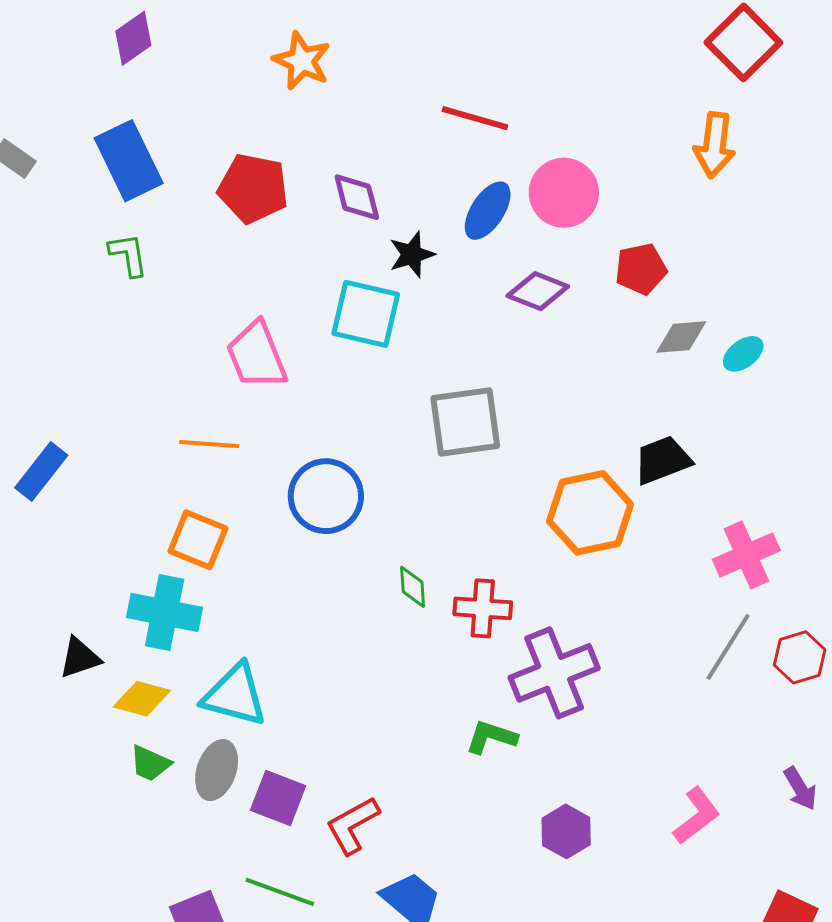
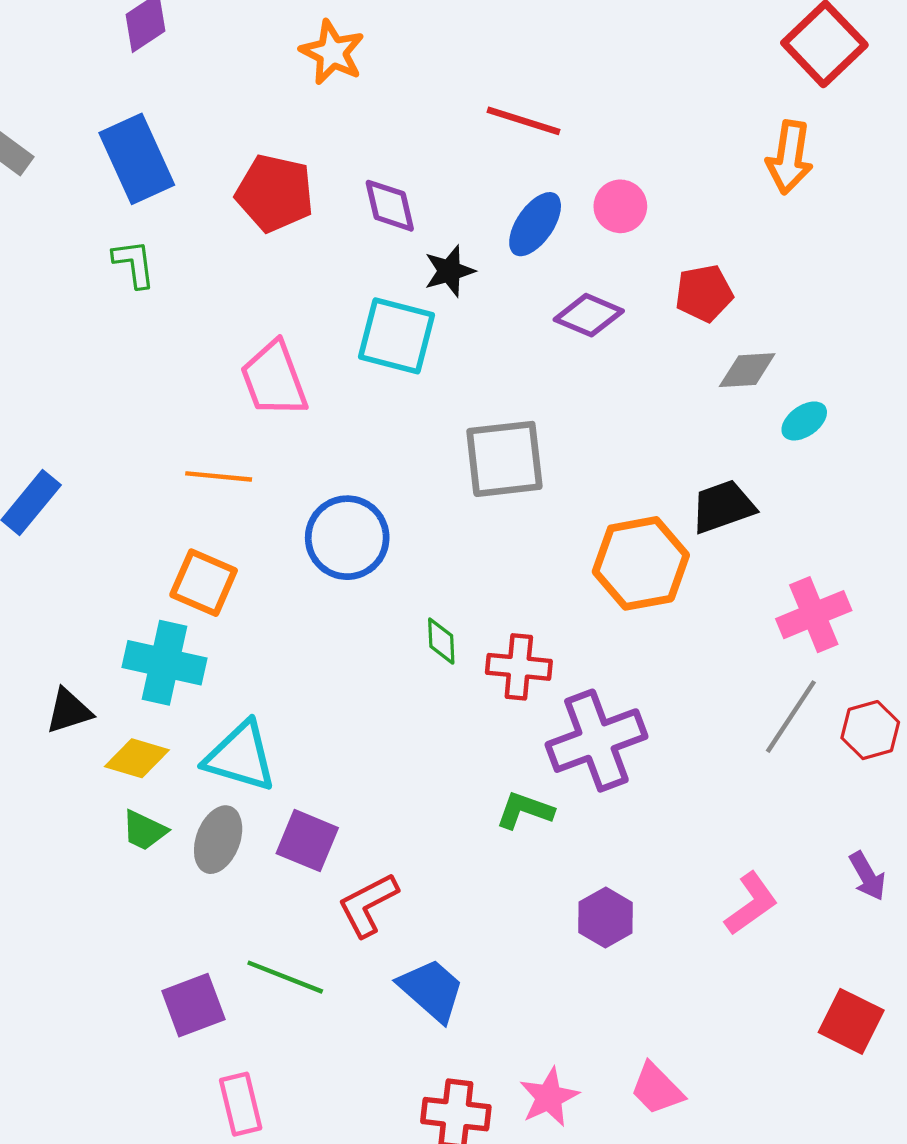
pink circle: (564, 193) -> (620, 206), size x0.7
cyan ellipse: (743, 354) -> (804, 421), moved
purple square: (278, 798) -> (307, 841), moved

